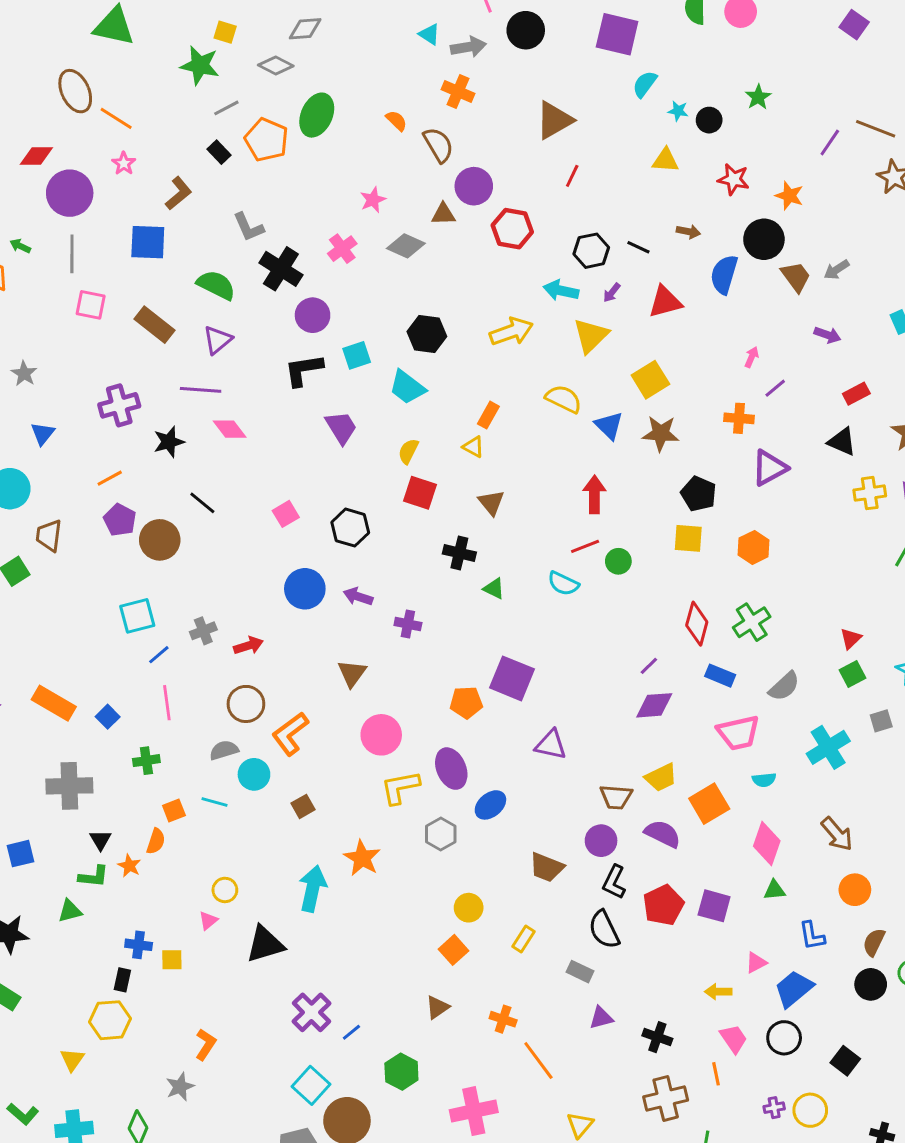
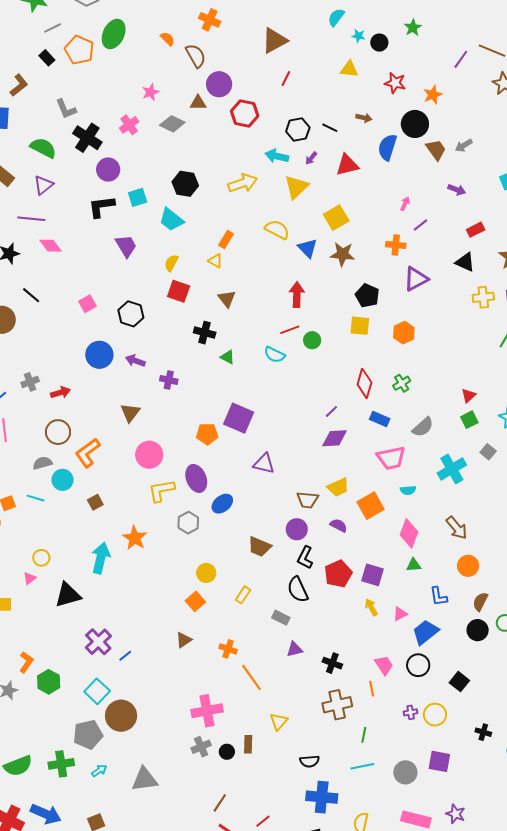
orange star: (789, 196) -> (433, 95), turned 30
green cross: (752, 622) -> (402, 383), size x0.7
gray square: (881, 721) -> (488, 452), turned -35
purple semicircle: (663, 834) -> (339, 525), size x0.7
yellow arrow: (718, 992) -> (371, 607), moved, turned 60
green hexagon: (401, 1072) -> (49, 682), moved

